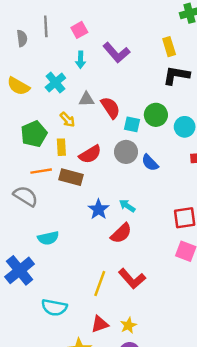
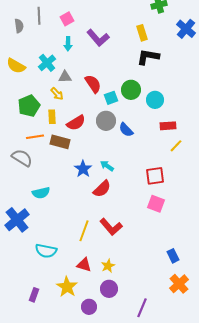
gray triangle: (87, 99) -> (65, 77), moved
cyan square: (132, 124) -> (111, 98), turned -32
red triangle: (100, 324) -> (84, 265), turned 35

